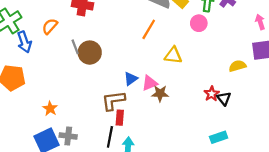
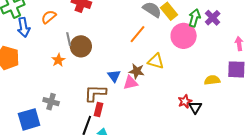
pink circle: (199, 23) -> (184, 36), size x1.6
blue triangle: (131, 79) -> (114, 76), turned -40
brown star: (160, 93) -> (137, 71), moved
orange star: (50, 109) -> (58, 60), moved
gray cross: (68, 136) -> (51, 102), moved

